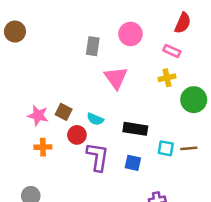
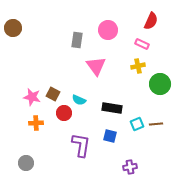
cyan square: (166, 148) -> (137, 124), turned -32
purple L-shape: (98, 157) -> (81, 145), moved

